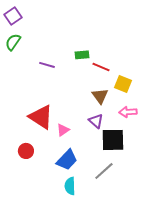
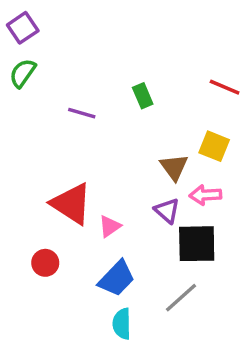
green rectangle: (82, 55) -> (143, 96), turned 72
red line: (101, 67) -> (225, 87), moved
pink arrow: (128, 112) -> (205, 195), moved

